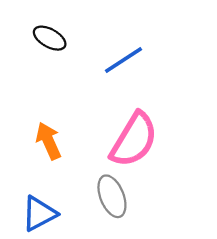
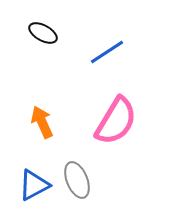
gray ellipse: (112, 196) -> (77, 180), moved

